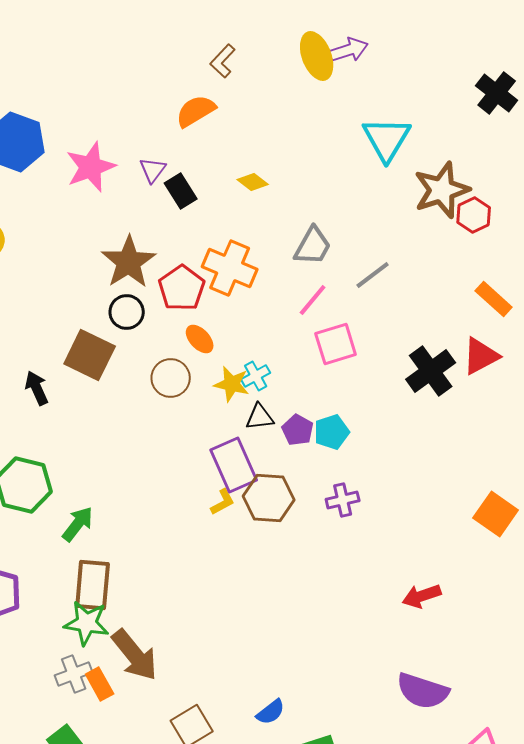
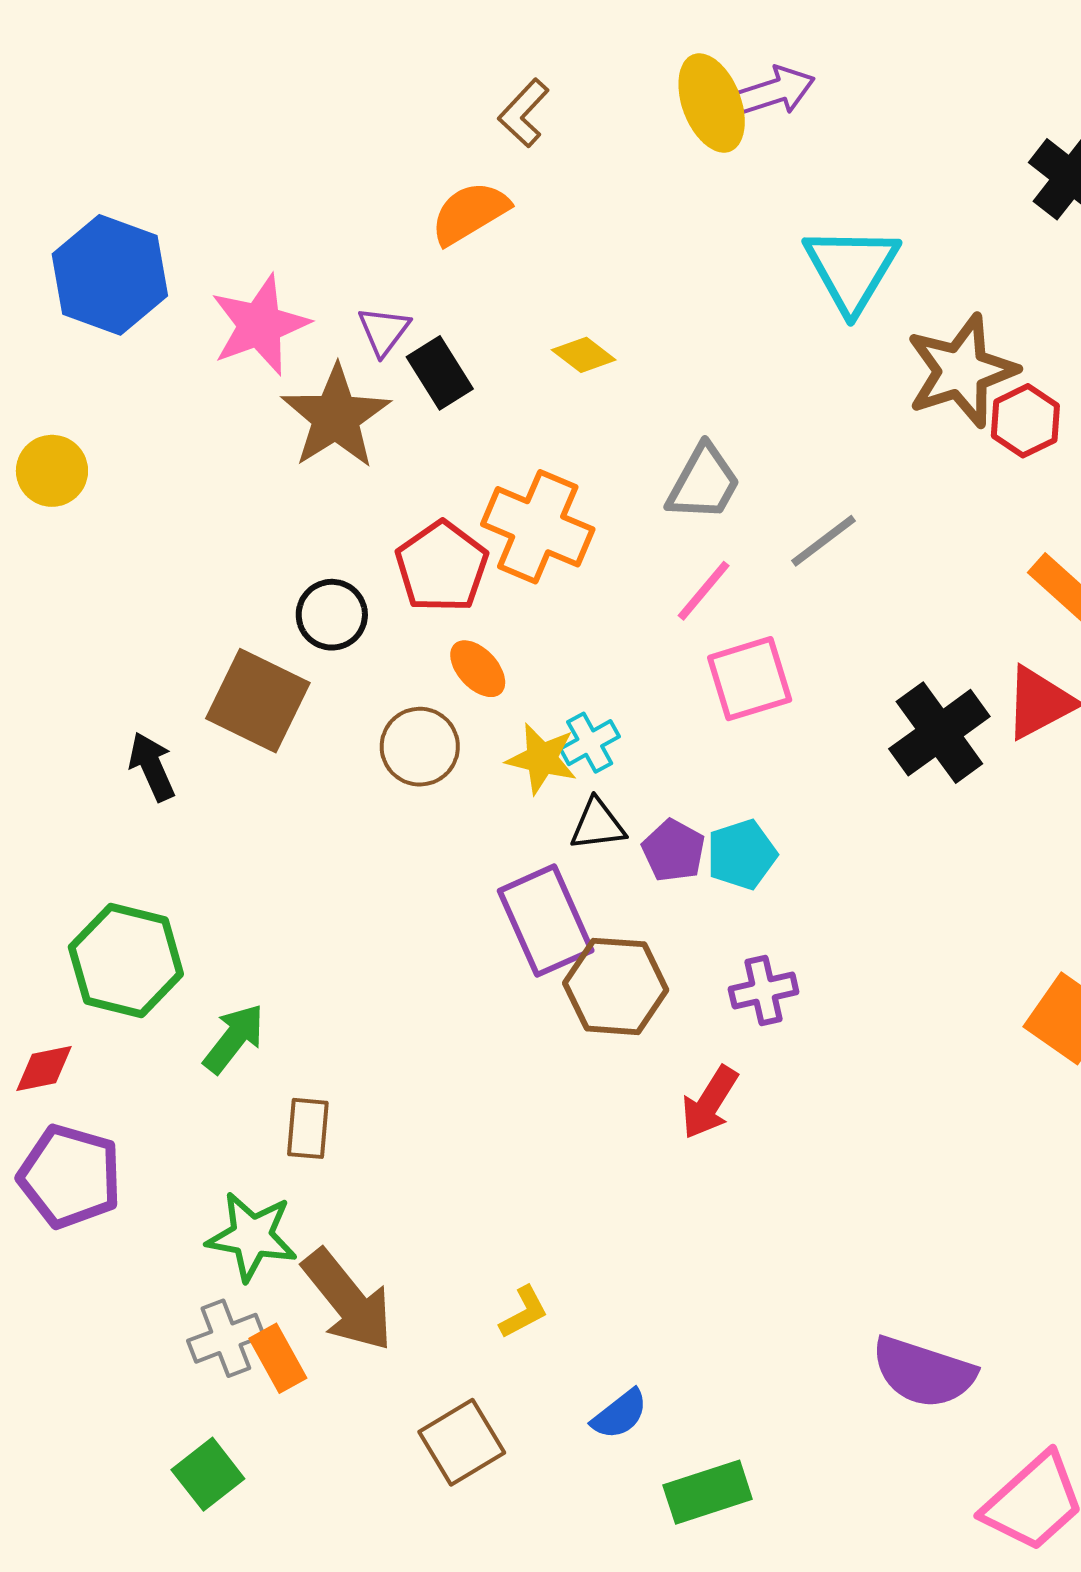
brown star: (129, 262) -> (336, 417), moved
yellow L-shape: (223, 502) -> (524, 1312), moved
brown rectangle: (93, 585) -> (308, 1128), moved, size x0.6
red arrow: (422, 596) -> (710, 1102), moved, turned -39

